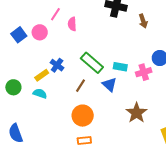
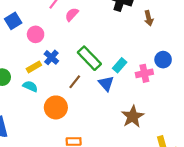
pink semicircle: (72, 24) -> (72, 14), turned 40
pink circle: (40, 32) -> (36, 34), moved
cyan rectangle: (120, 67) -> (120, 65), turned -64
orange circle: (83, 116) -> (56, 107), moved

